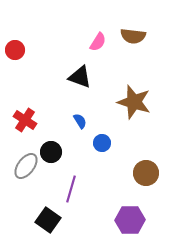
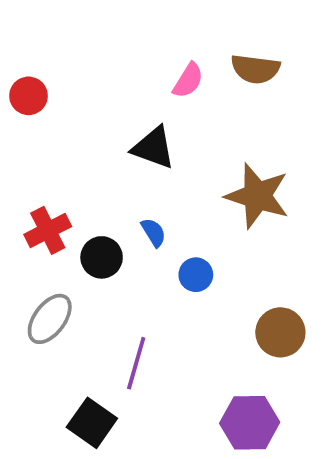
red cross: (25, 120) -> (48, 230), turned 30
black circle: (51, 152) -> (102, 257), moved

